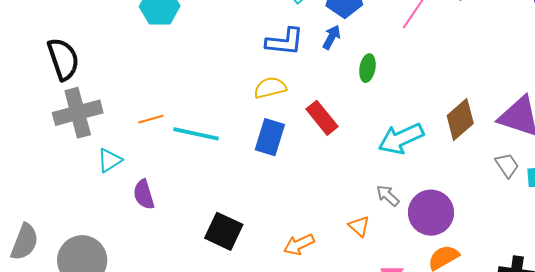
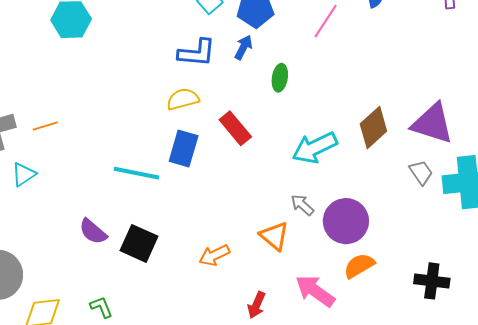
orange line: (151, 119) -> (45, 126), moved
cyan line: (196, 134) -> (136, 173), moved
purple semicircle: (144, 194) -> (93, 232), moved, turned -32
orange triangle: (359, 226) -> (274, 236), size x1.4

